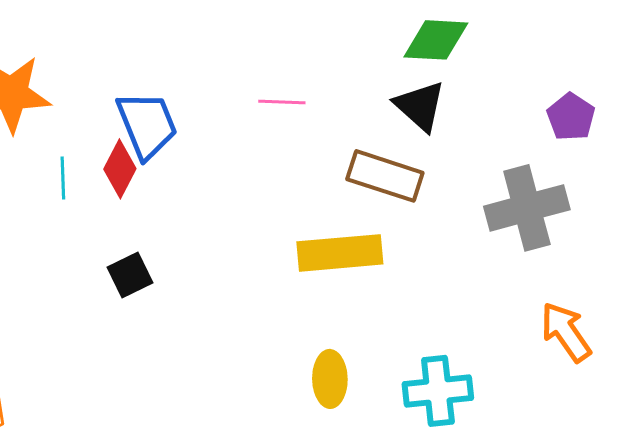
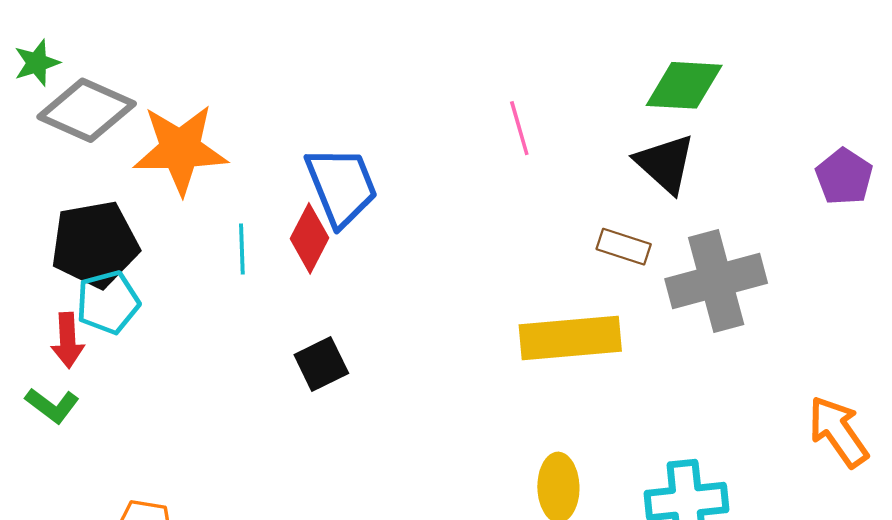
pink line: (282, 102) -> (519, 128), moved, turned 72
brown rectangle: (385, 176) -> (624, 247), size x0.6
gray cross: (527, 208) -> (716, 281), moved

